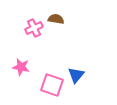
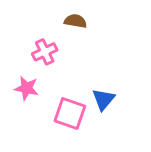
pink cross: (34, 28) -> (45, 52), moved

